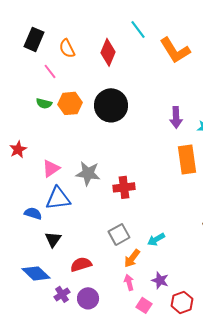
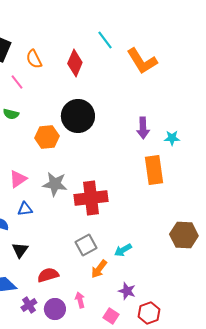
orange hexagon: (70, 103) -> (47, 137), moved
red cross: (124, 187) -> (91, 198), size x1.5
blue triangle: (58, 198) -> (25, 209), size x0.6
pink arrow: (129, 282) -> (80, 300), moved

